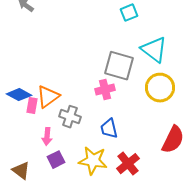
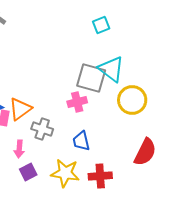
cyan triangle: (154, 50) -> (111, 69), moved
red cross: (128, 164) -> (100, 176), turned 35

